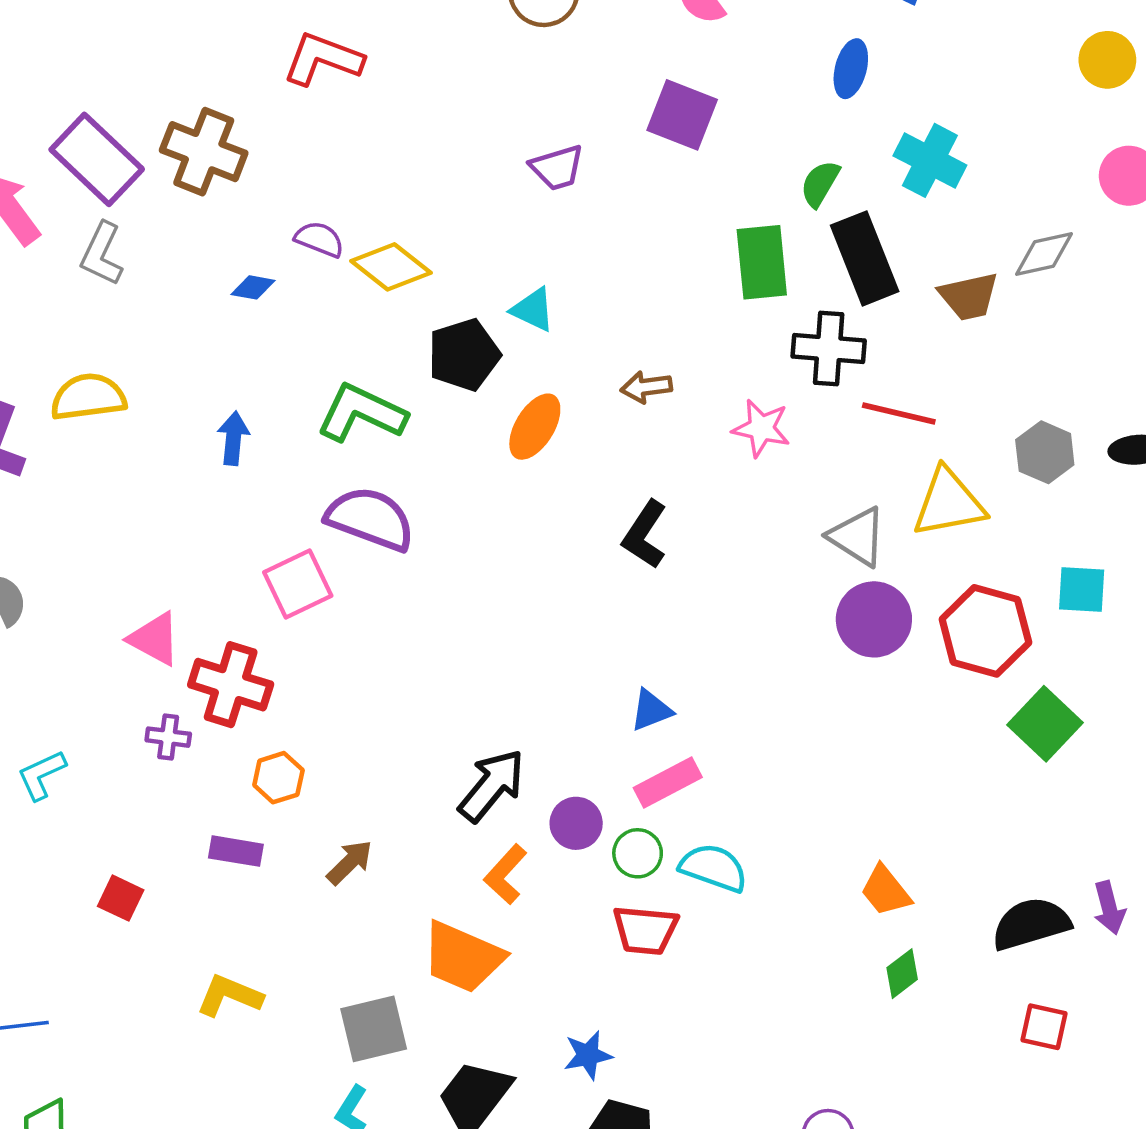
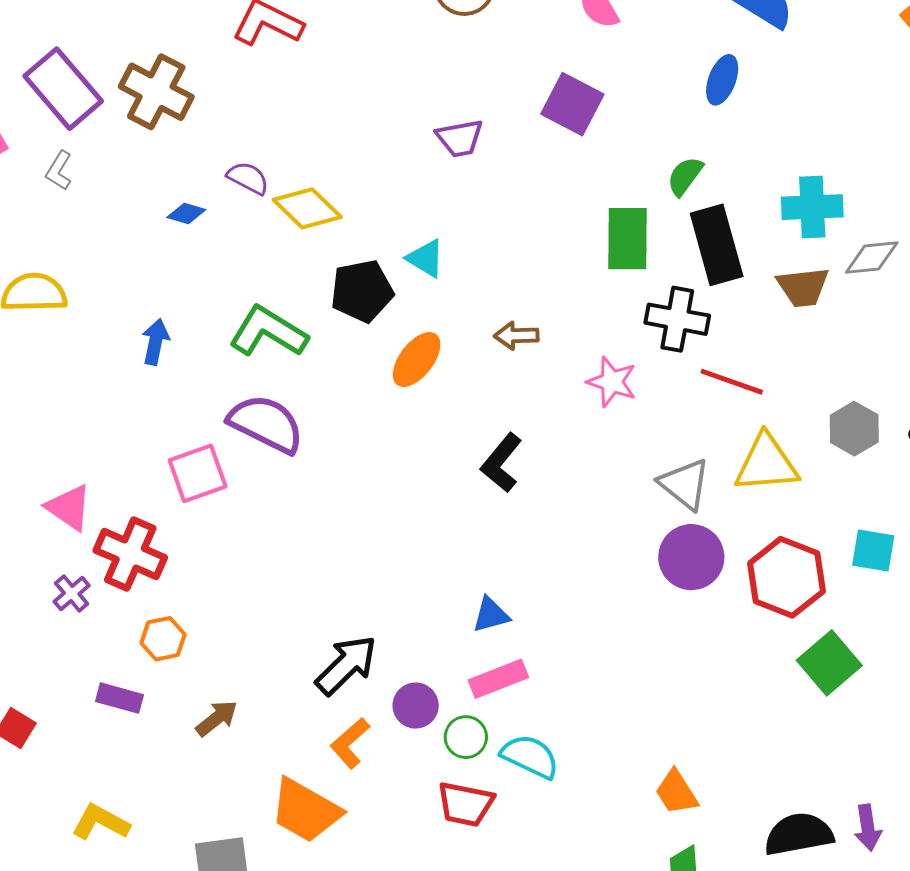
cyan cross: (930, 160) -> (812, 207), moved, turned -36
gray L-shape: (102, 254) -> (59, 171), size x0.7
purple cross: (168, 737) -> (72, 594), turned 36

